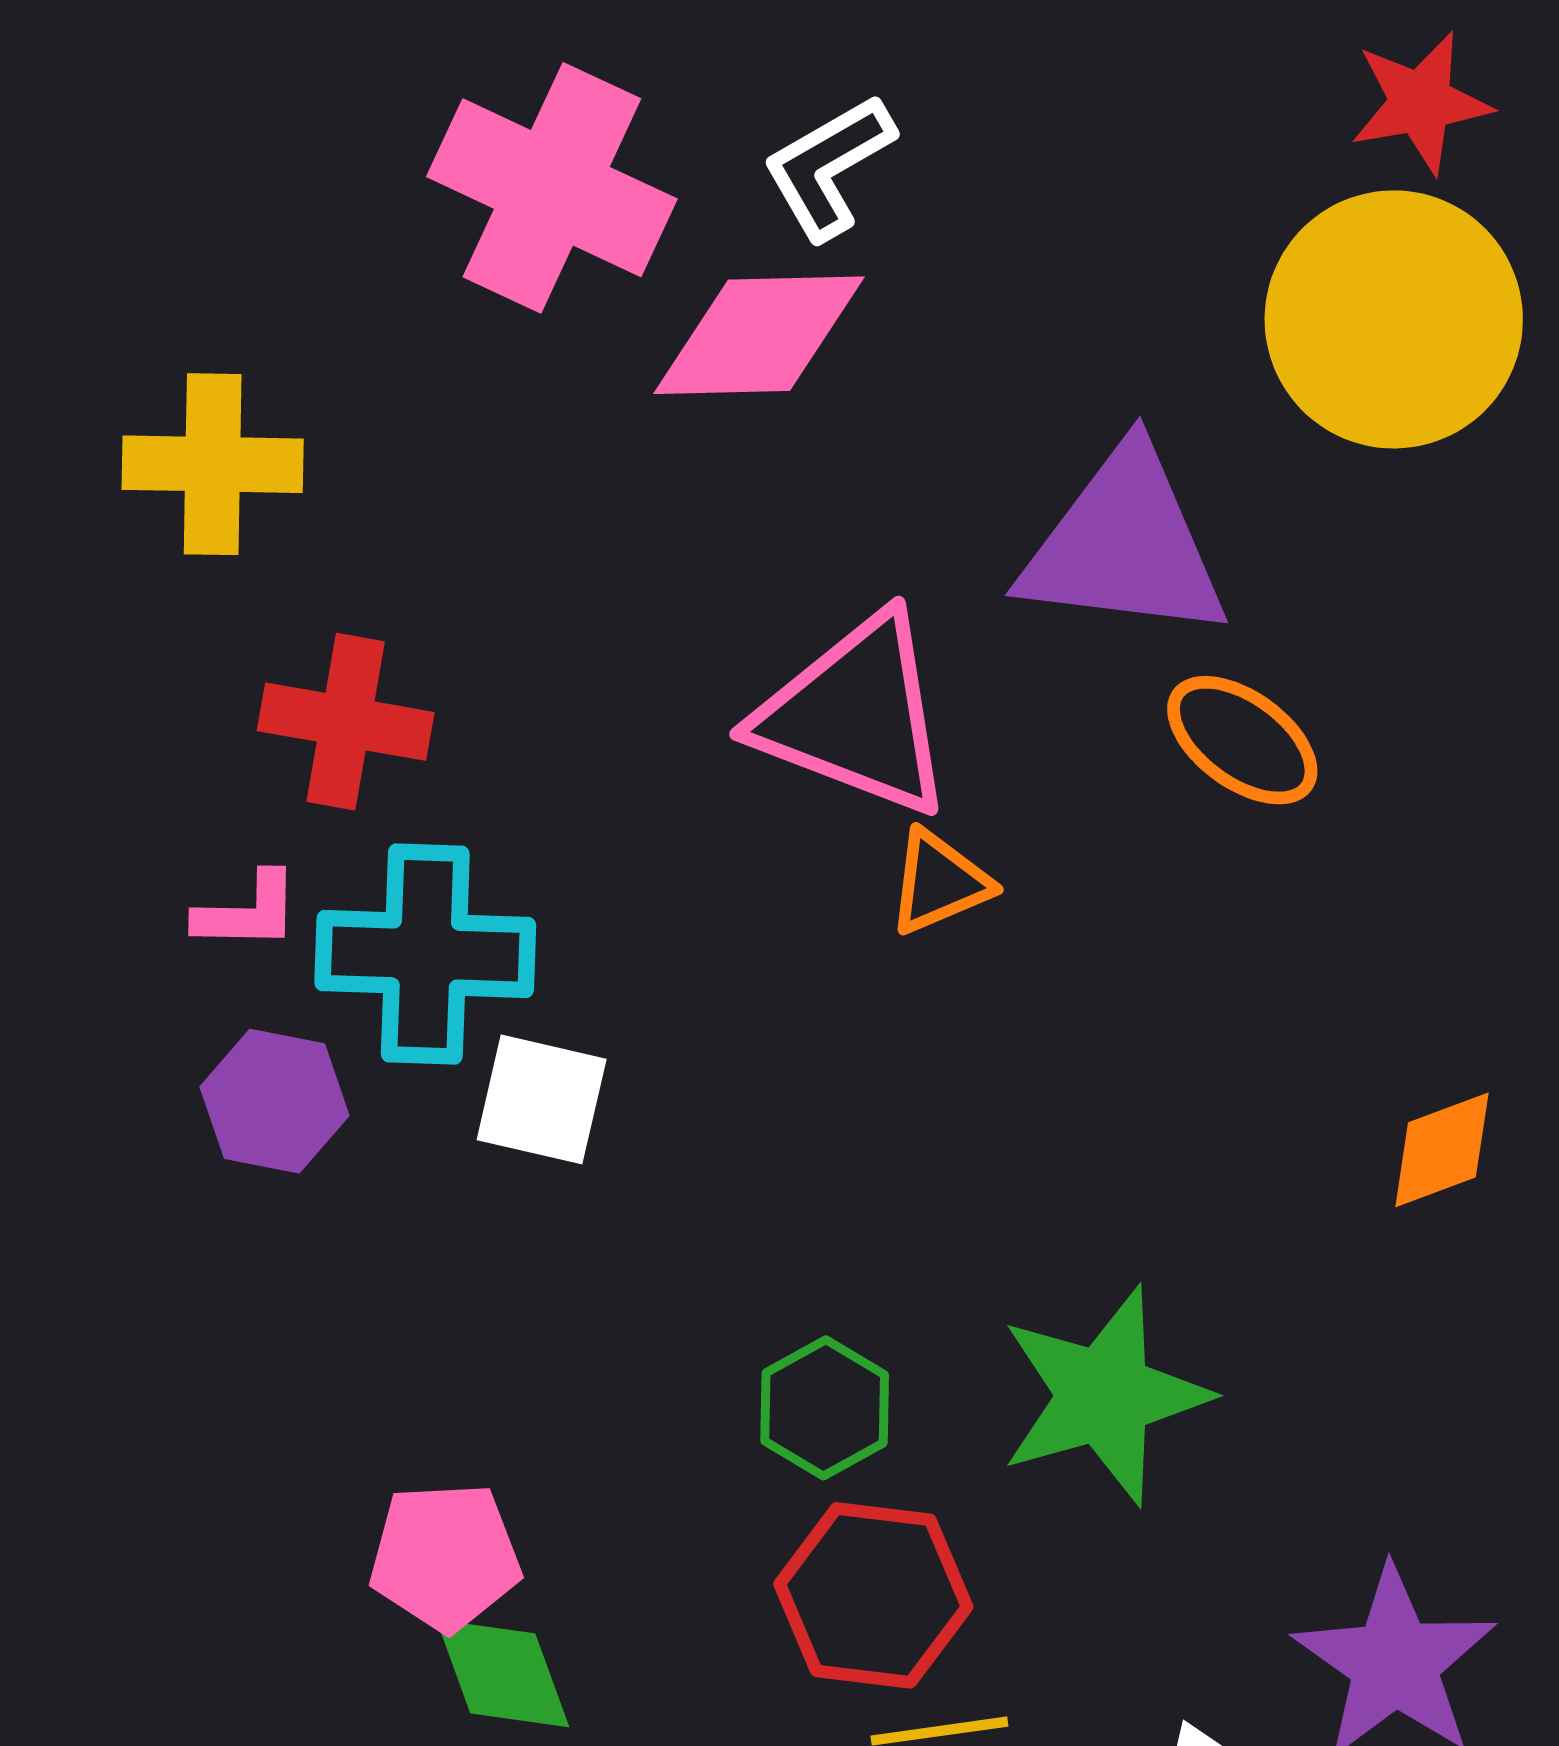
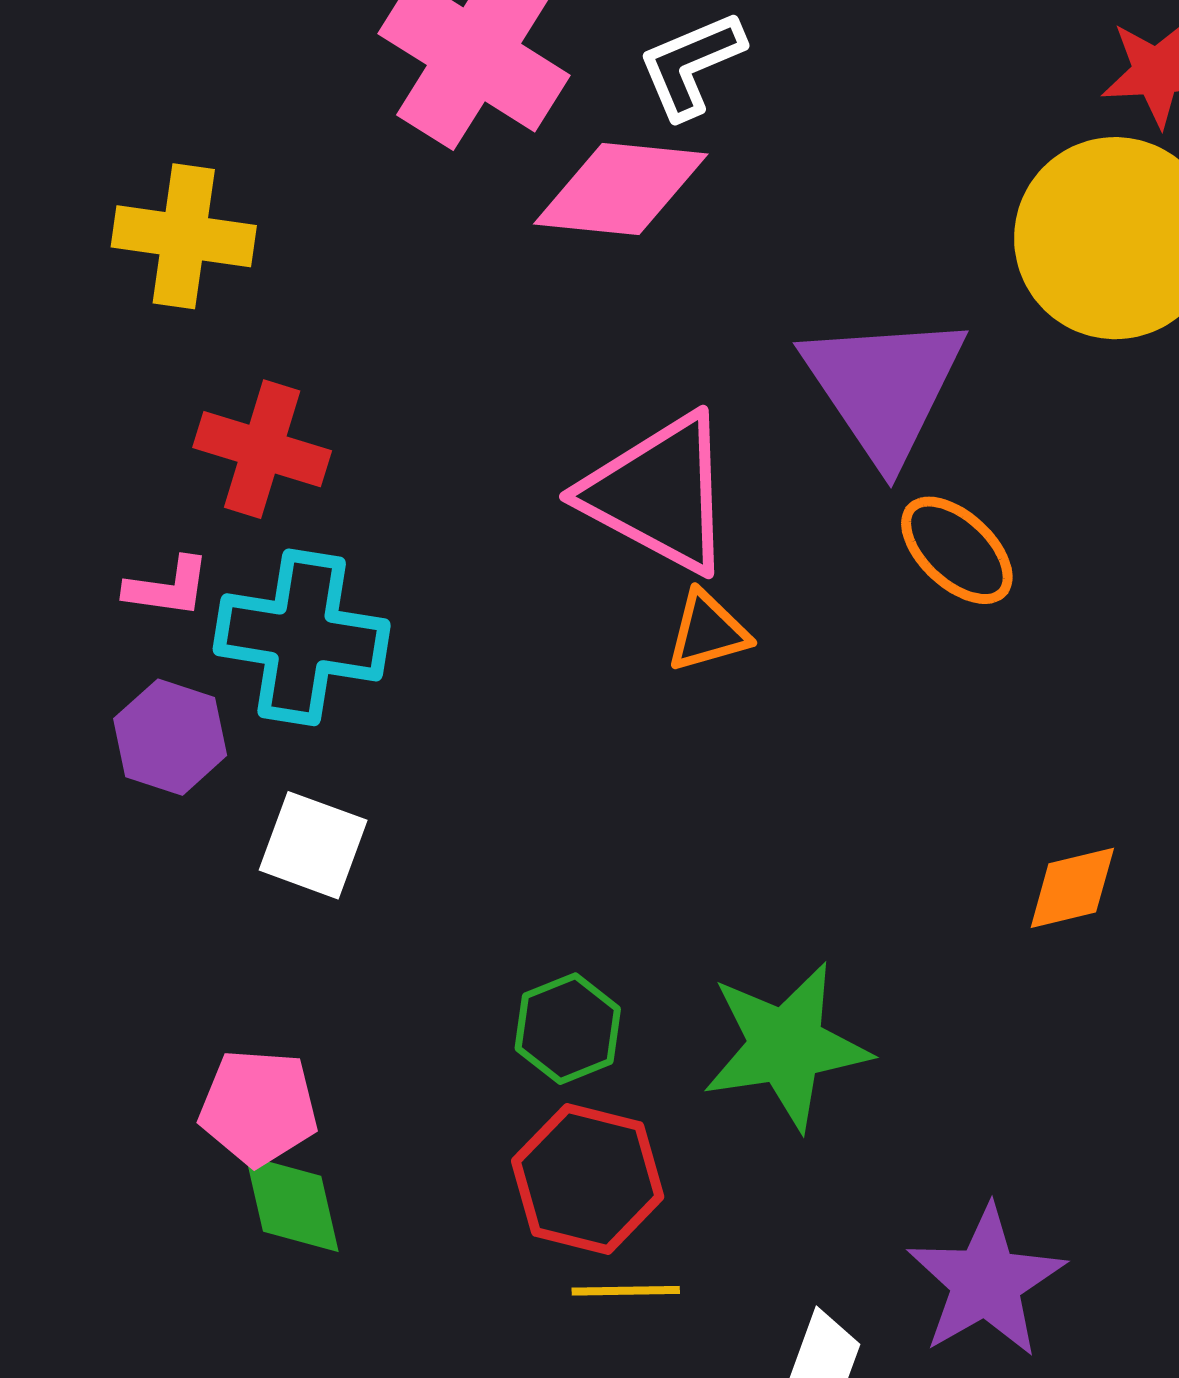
purple triangle: (1124, 545) -> (884, 387), turned 42
white square: (542, 1099) -> (313, 845), moved

